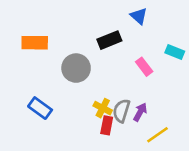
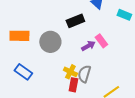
orange rectangle: (35, 43) -> (19, 36), moved
cyan rectangle: (175, 52) -> (124, 15), moved
purple arrow: (140, 112) -> (88, 46), moved, turned 32

